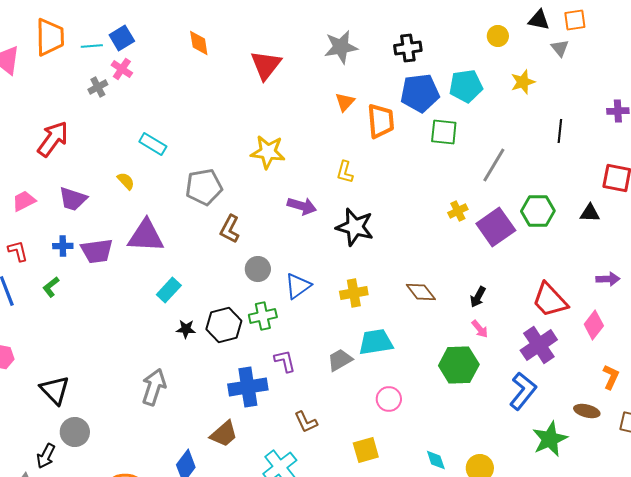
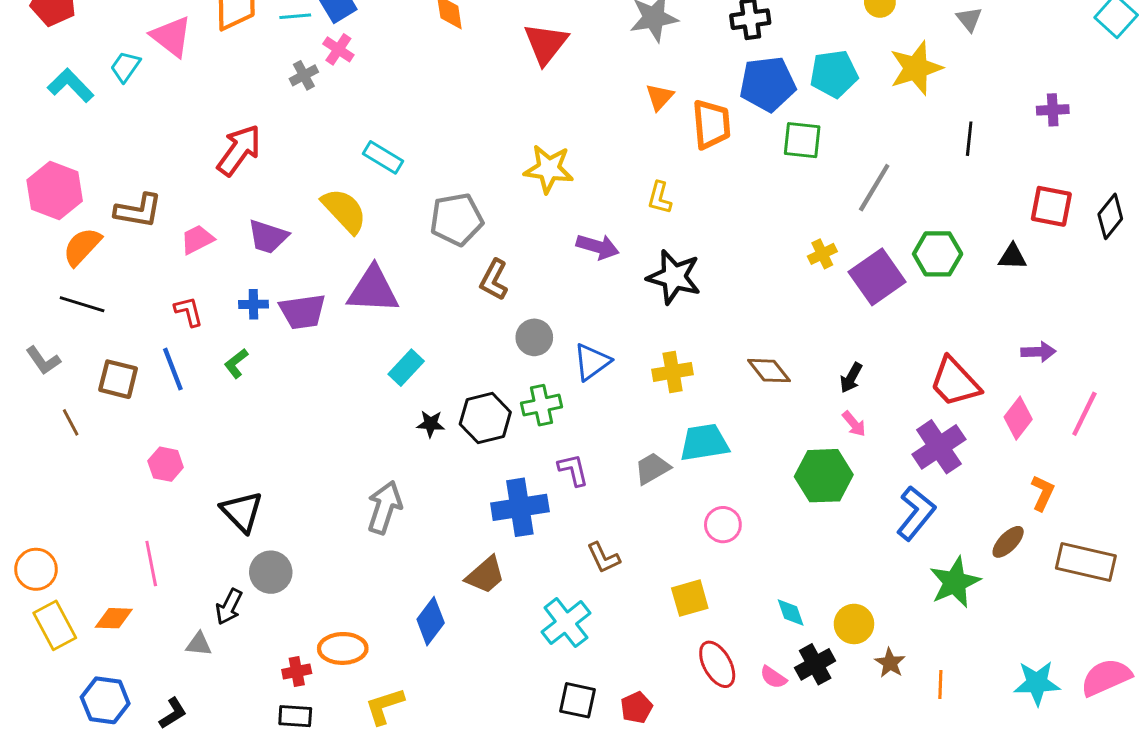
yellow star: (523, 82) -> (916, 68), size x1.5
yellow semicircle: (126, 181) -> (344, 211), size x1.8
brown ellipse: (587, 411) -> (1008, 542), turned -60

